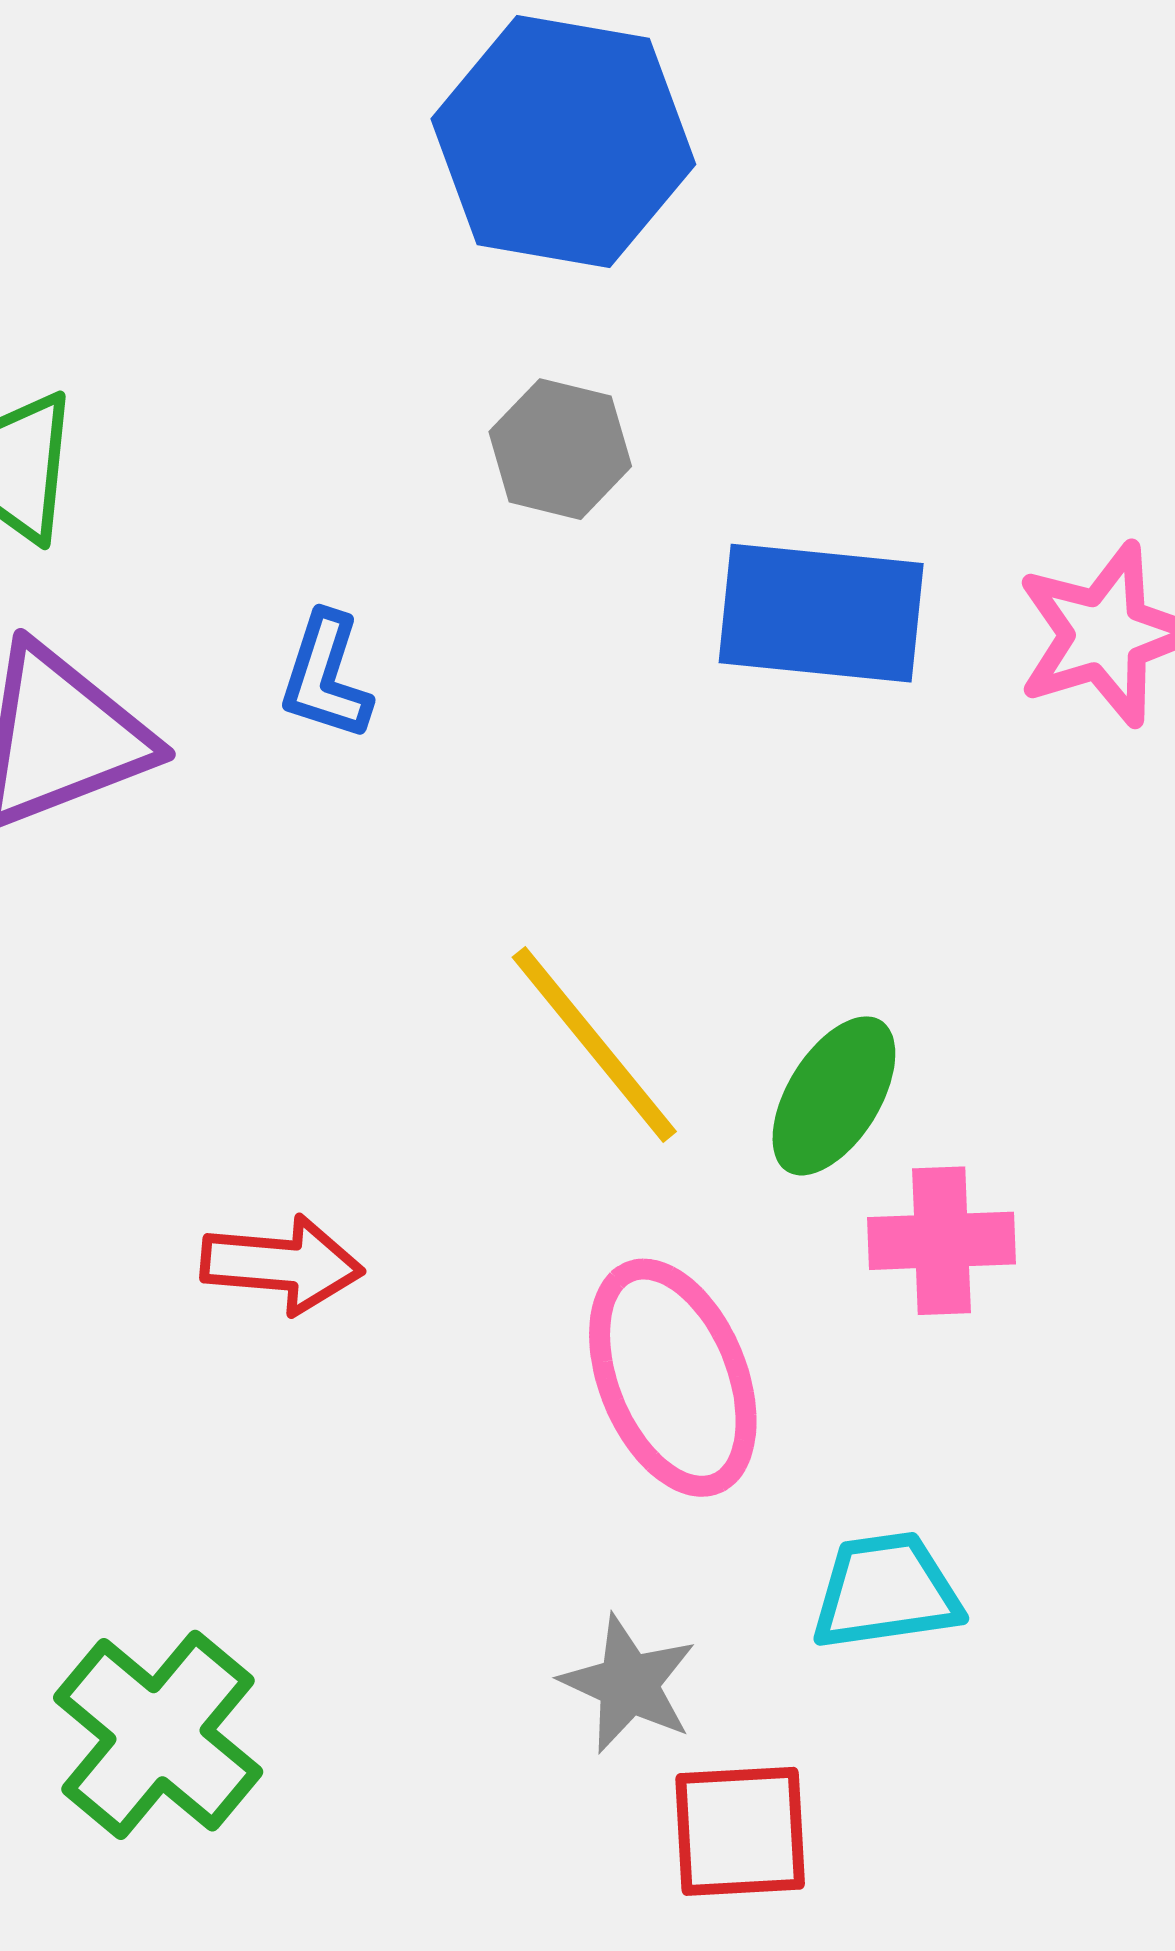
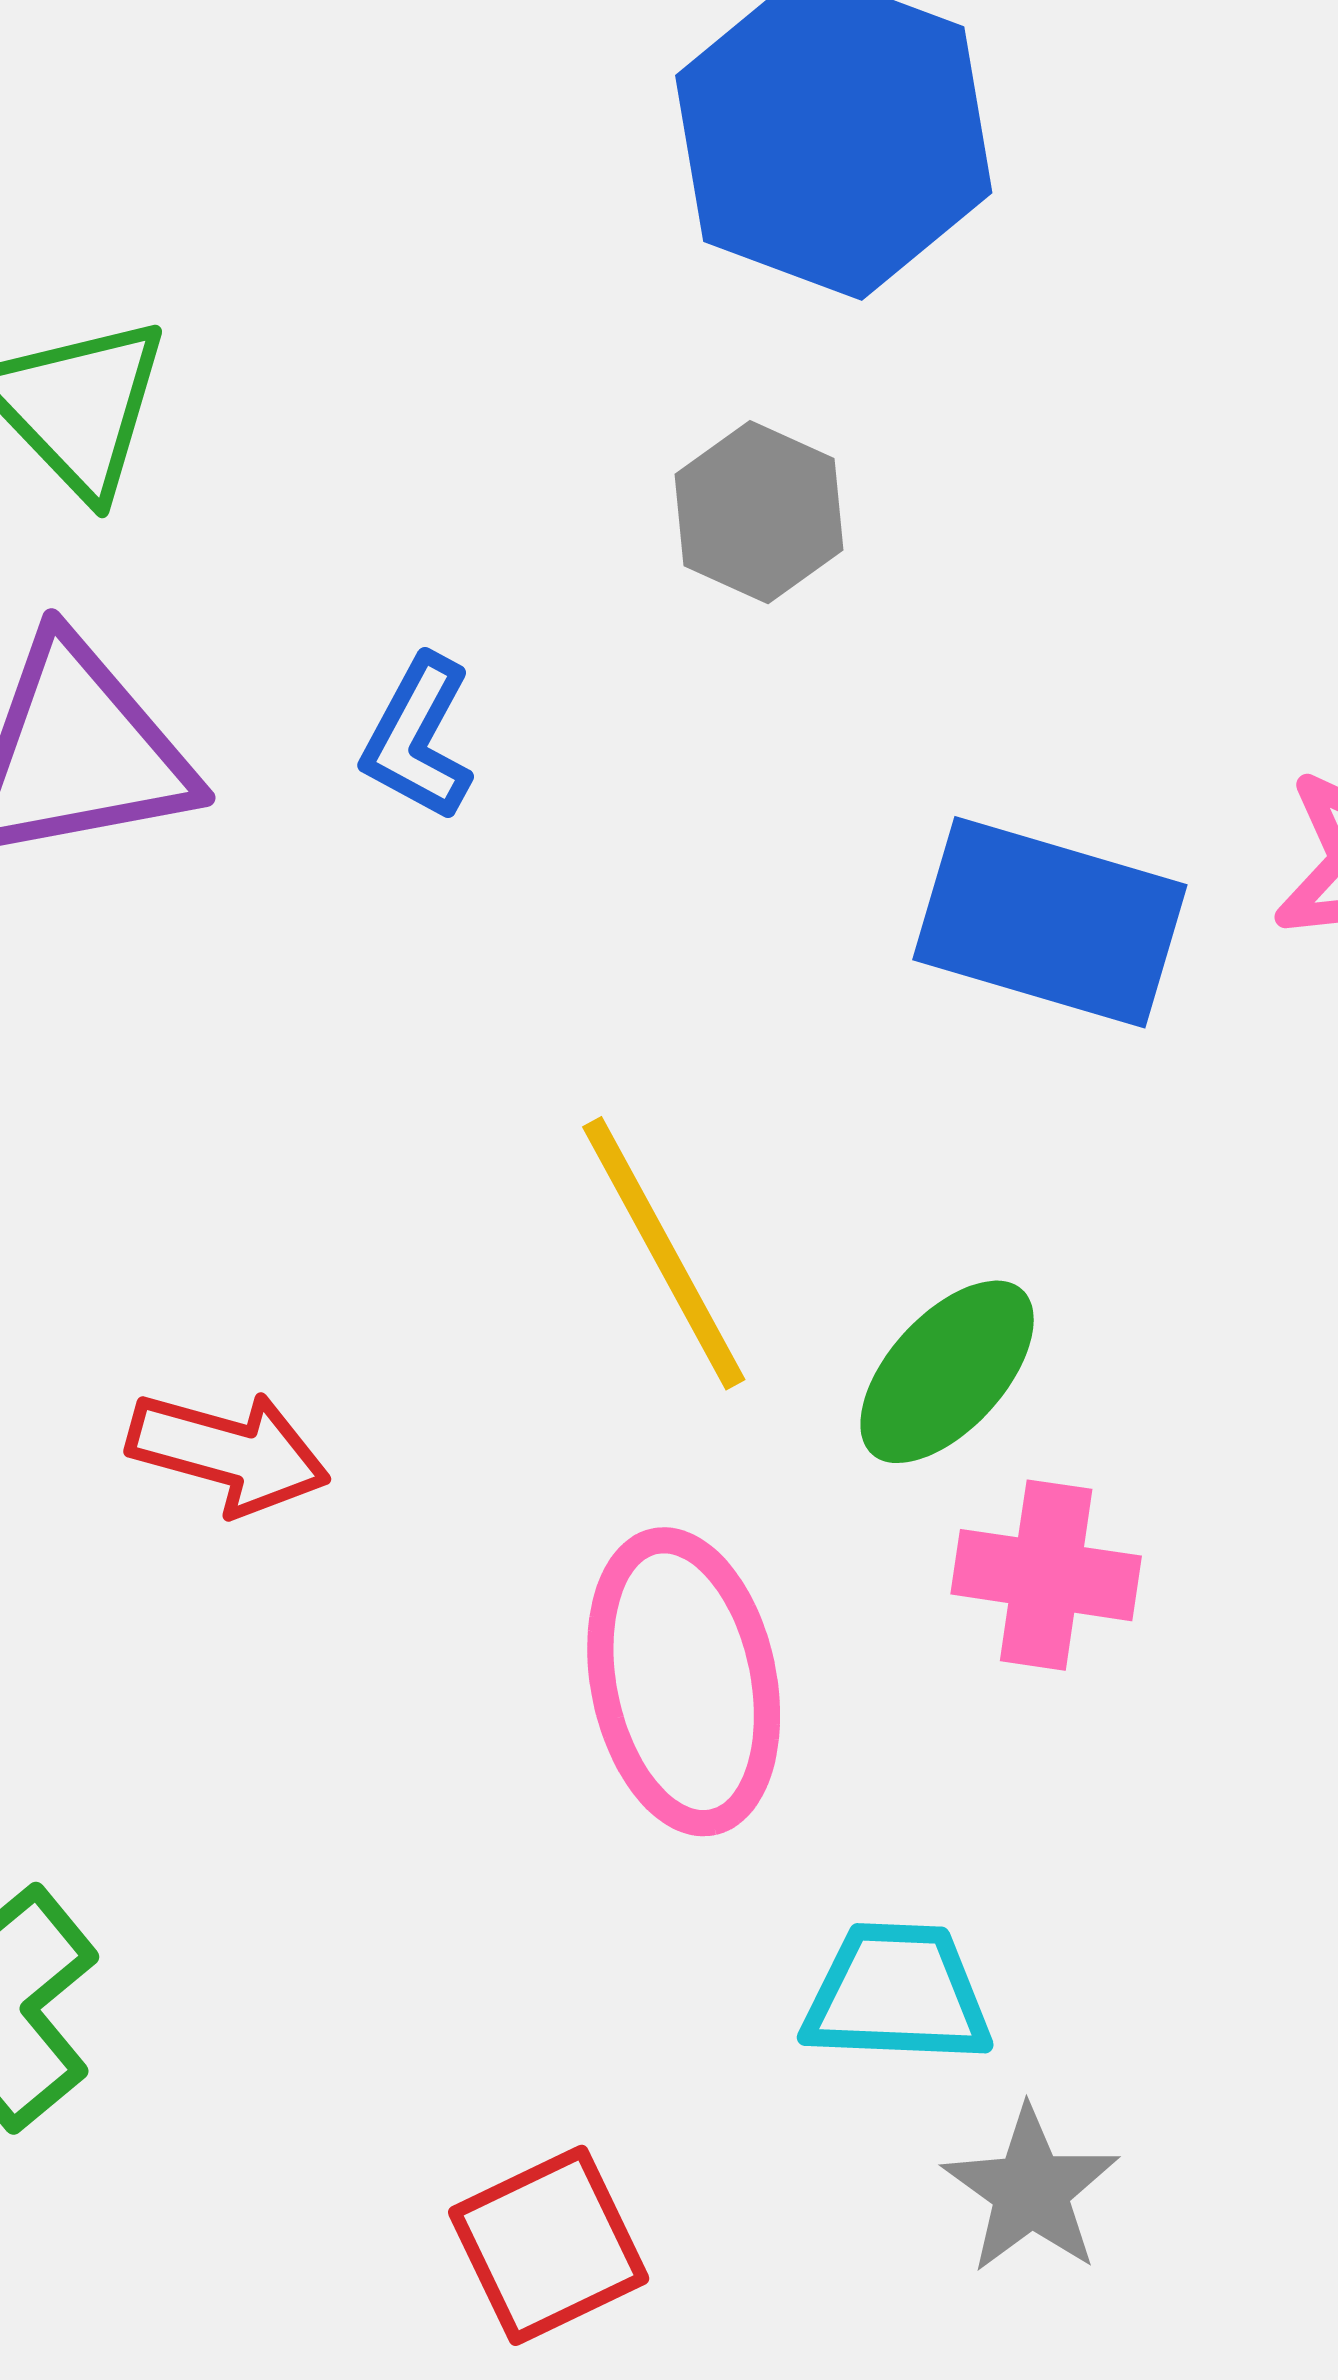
blue rectangle: (821, 613) -> (1050, 922), moved
gray star: (628, 1684) -> (1031, 2190), moved
red square: (740, 1831) -> (549, 2245), moved, turned -33

